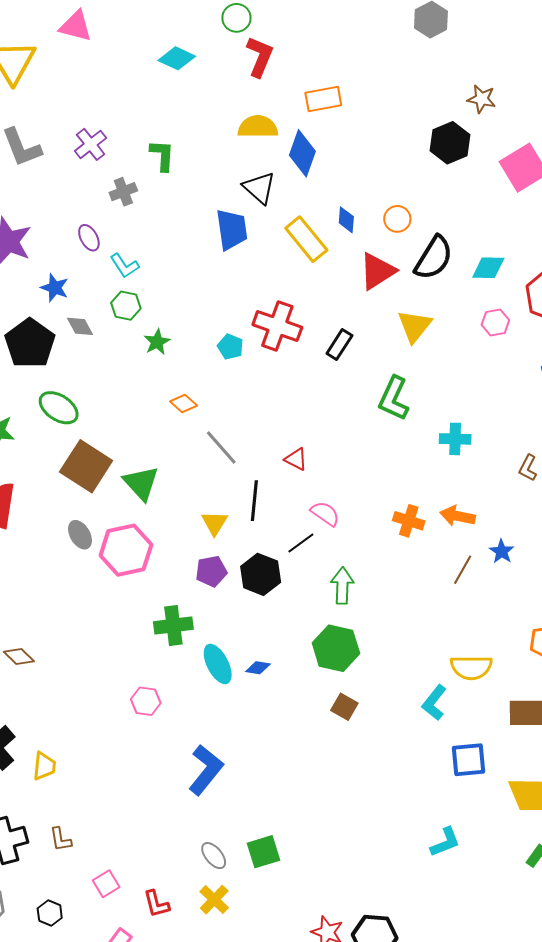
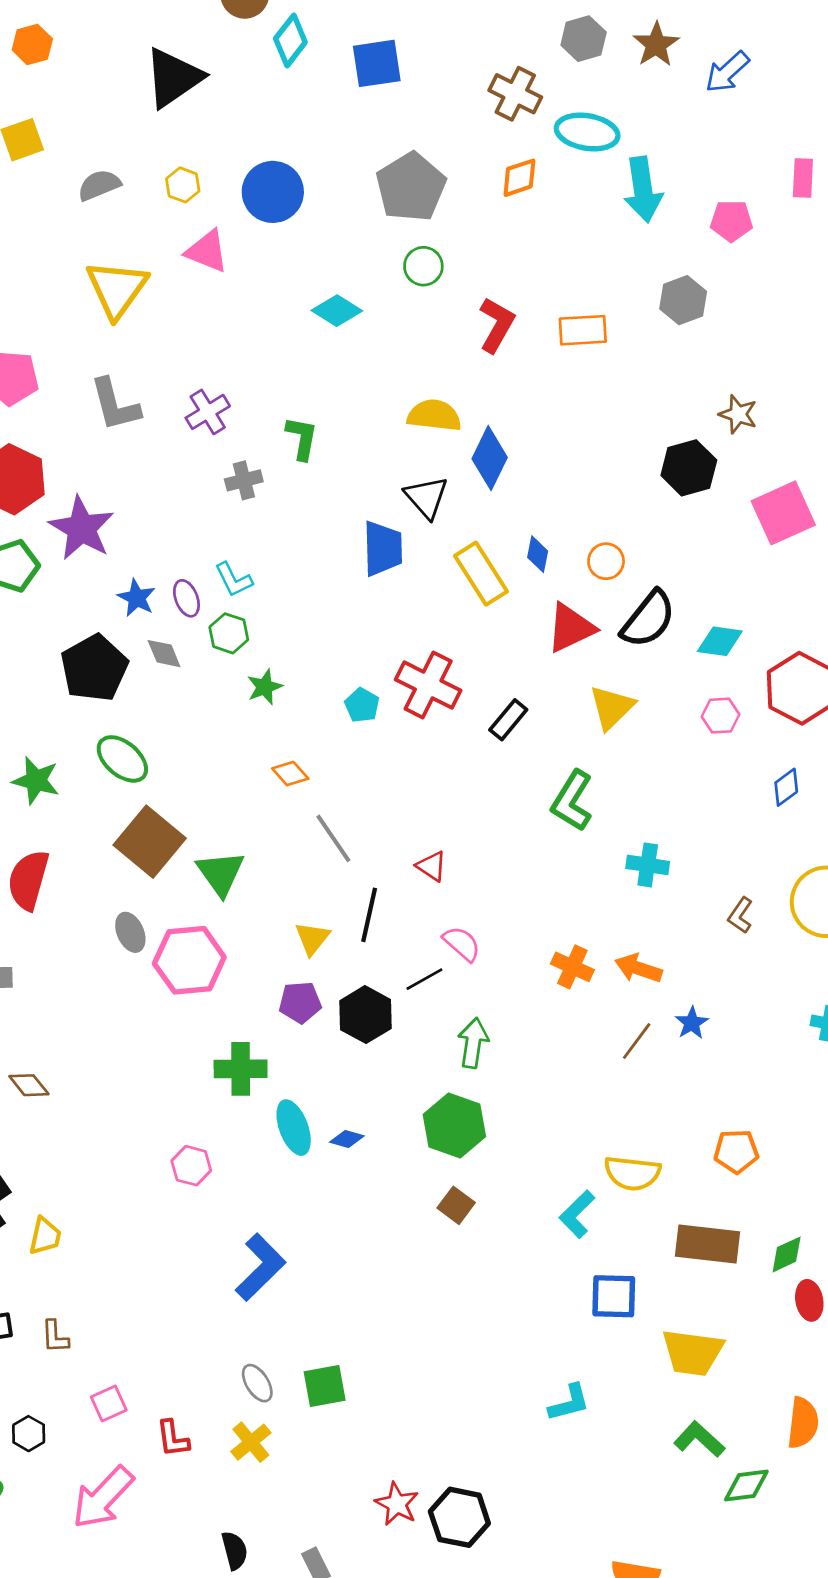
red L-shape: (260, 57) -> (497, 325), moved
orange rectangle: (323, 99) -> (583, 330), moved
purple ellipse: (89, 238) -> (186, 598), moved

